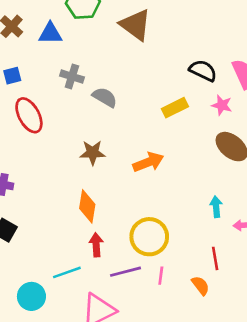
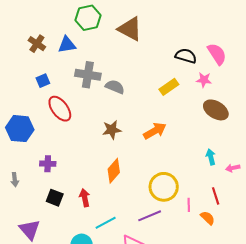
gray cross: (72, 76) -> (88, 75), size x1.4
orange diamond: (87, 206) -> (114, 171), turned 40
red arrow: (96, 245) -> (85, 198), moved
pink line: (161, 276) -> (189, 205), moved

